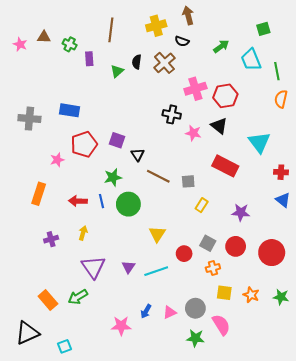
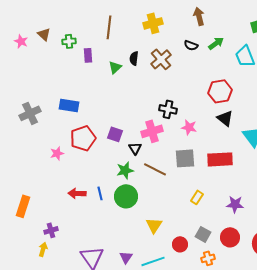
brown arrow: (188, 15) -> (199, 16), moved
brown triangle: (44, 37) -> (44, 34), turned 40
black semicircle: (182, 41) -> (191, 45), moved
green cross: (70, 44) -> (69, 41), turned -32
pink cross: (195, 89) -> (152, 131), moved
gray cross: (29, 119) -> (30, 113), turned -30
black triangle: (219, 126) -> (225, 118), moved
red rectangle: (225, 166) -> (220, 159), turned -30
green star: (113, 177) -> (125, 170), moved
gray square: (188, 181) -> (185, 158), moved, size x1.5
orange rectangle: (39, 194) -> (23, 206), moved
yellow arrow: (83, 233) -> (43, 249), moved

